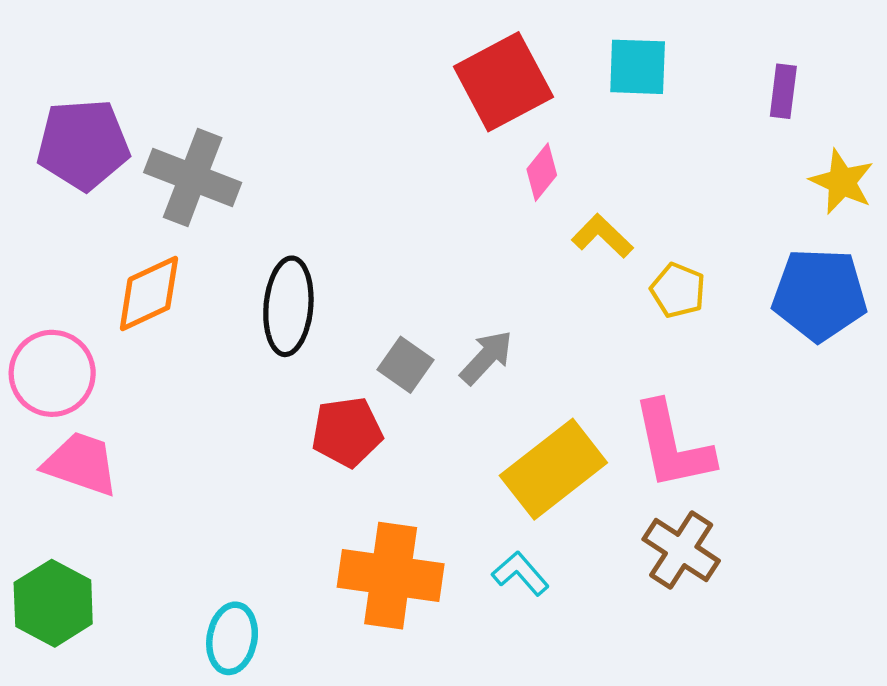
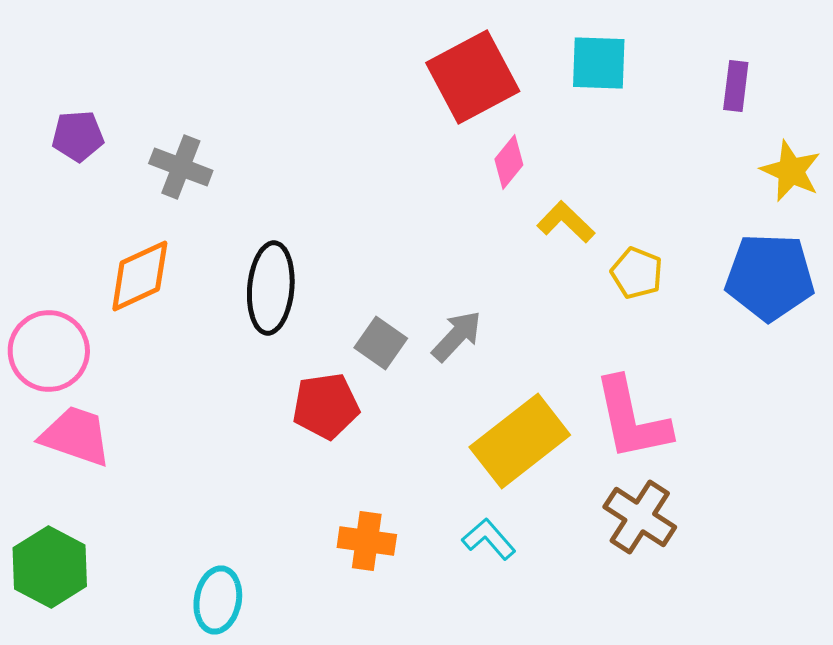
purple pentagon: (83, 145) -> (78, 136), size x0.6
gray cross: (193, 178) -> (181, 167), size x0.7
orange cross: (391, 576) -> (367, 541), size x0.6

